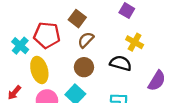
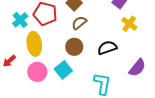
yellow cross: (135, 42) -> (129, 24), moved
black semicircle: (121, 63) -> (107, 48), turned -42

